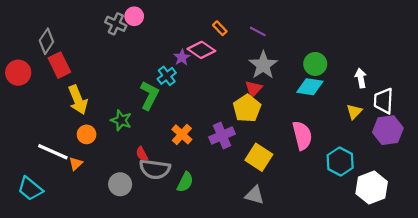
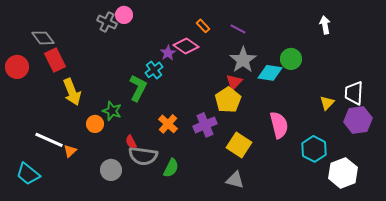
gray diamond: (46, 41) -> (43, 38), turned -70
white arrow: (361, 78) -> (325, 25), moved
cyan diamond: (310, 87) -> (270, 73), moved
orange circle: (87, 134) -> (95, 124), moved

